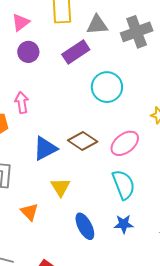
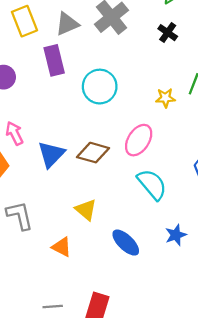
purple rectangle: (76, 52) -> (54, 60), turned -52
blue triangle: (45, 148) -> (51, 154), moved
blue star: (124, 224) -> (176, 235), moved

